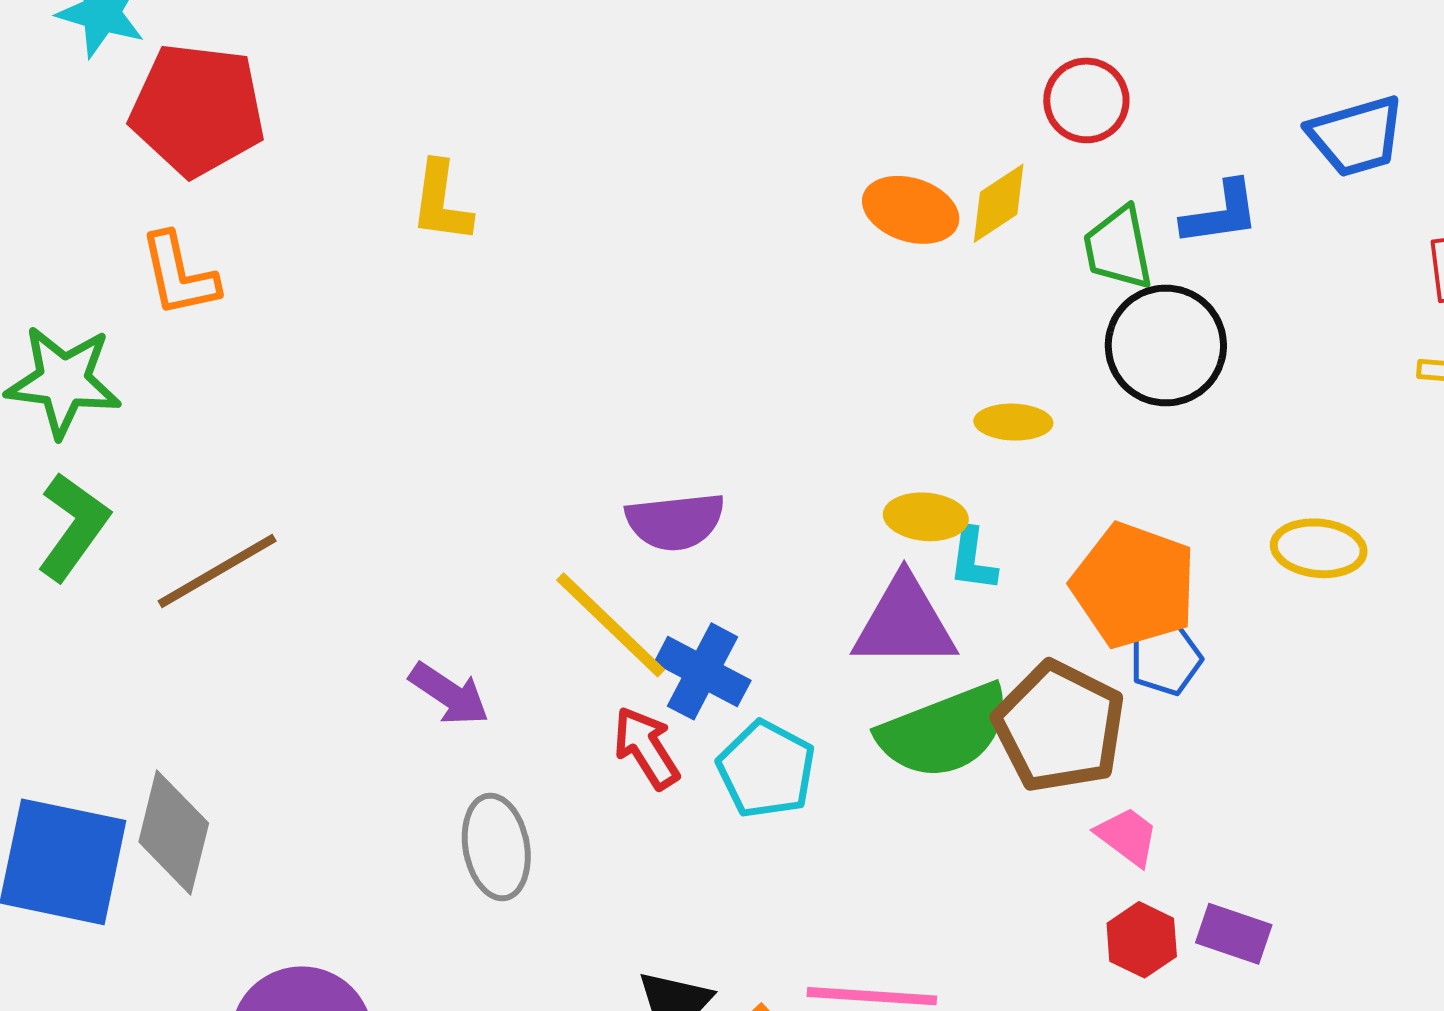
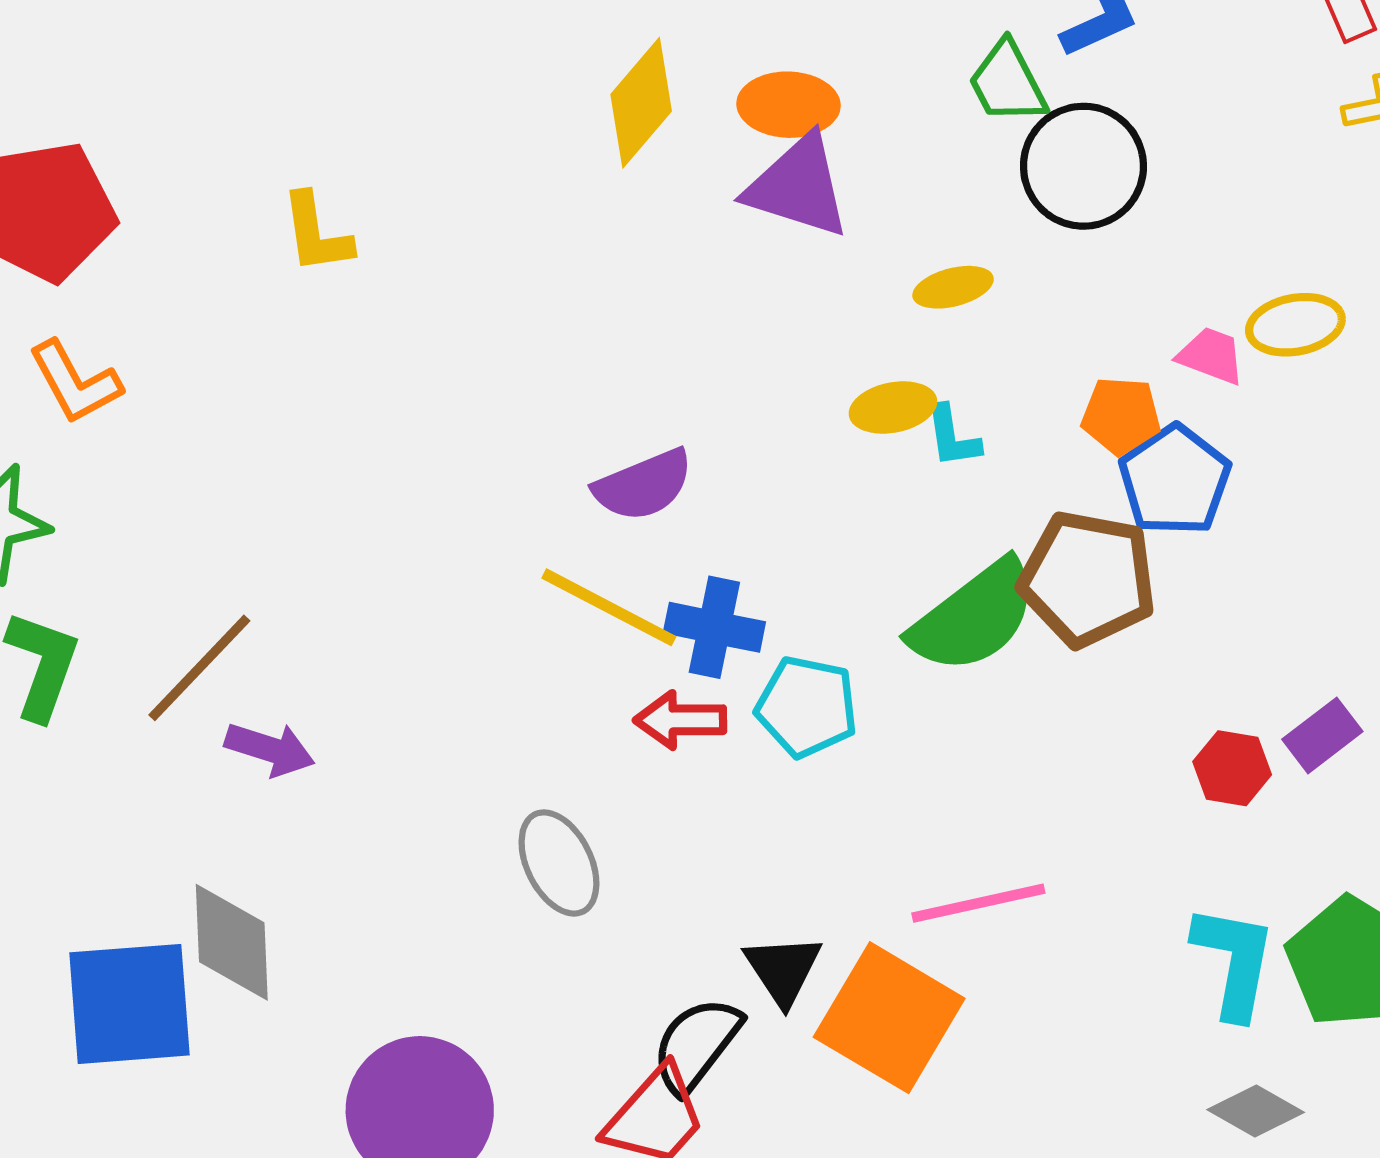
yellow diamond: (999, 203) -> (641, 103), moved, size x1.4
orange pentagon: (1134, 585) -> (1121, 416), size x0.6
purple triangle: (904, 623) -> (798, 186), moved, turned 34
blue pentagon: (1166, 659) -> (1175, 480), size x1.5
purple arrow: (449, 694) -> (270, 749), moved
red arrow: (646, 748) -> (680, 720), turned -42
pink trapezoid: (1127, 836) -> (1211, 356), moved
purple rectangle: (1234, 934) -> (1322, 735), turned -40

